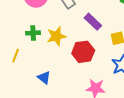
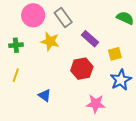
green cross: (33, 33) -> (16, 45), moved
yellow star: (56, 36) -> (50, 41), moved, turned 30

